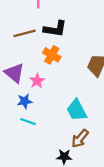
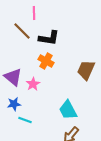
brown line: (25, 33) -> (22, 31), moved, turned 60
blue star: (25, 101) -> (14, 104), moved

